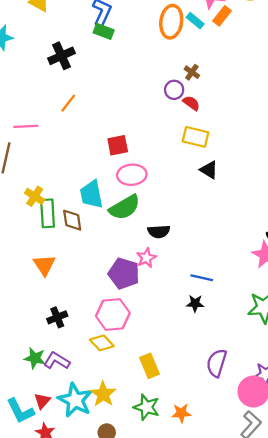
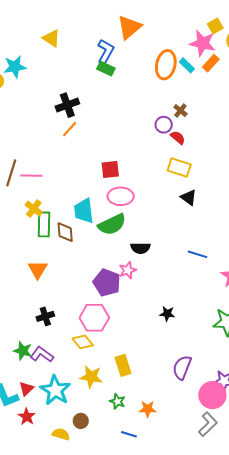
black cross: (61, 56) -> (67, 105), moved
pink line: (26, 126) -> (31, 176), moved
blue line: (202, 278) -> (197, 254), moved
yellow star: (103, 394) -> (91, 377), moved, turned -30
green star: (147, 407) -> (117, 401), size x0.7

